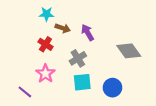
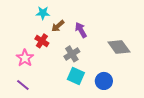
brown arrow: (63, 28) -> (58, 26), turned 120
pink star: (45, 74) -> (25, 58), moved
cyan square: (82, 82) -> (76, 76), turned 30

